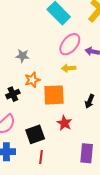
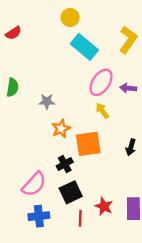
yellow arrow: (69, 68) -> (102, 111), turned 64
black cross: (13, 94) -> (65, 164), moved
red star: (64, 123) -> (104, 206), moved

